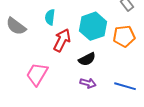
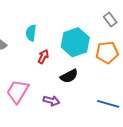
red arrow: (62, 40) -> (43, 57), size x0.6
purple arrow: (88, 83) -> (52, 101), moved

